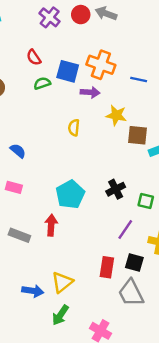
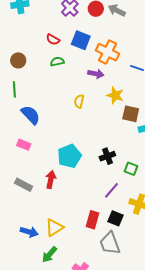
red semicircle: (34, 57) -> (53, 39), turned -32
blue square: (68, 71) -> (81, 40), moved
blue semicircle: (18, 151) -> (31, 115), size x1.5

